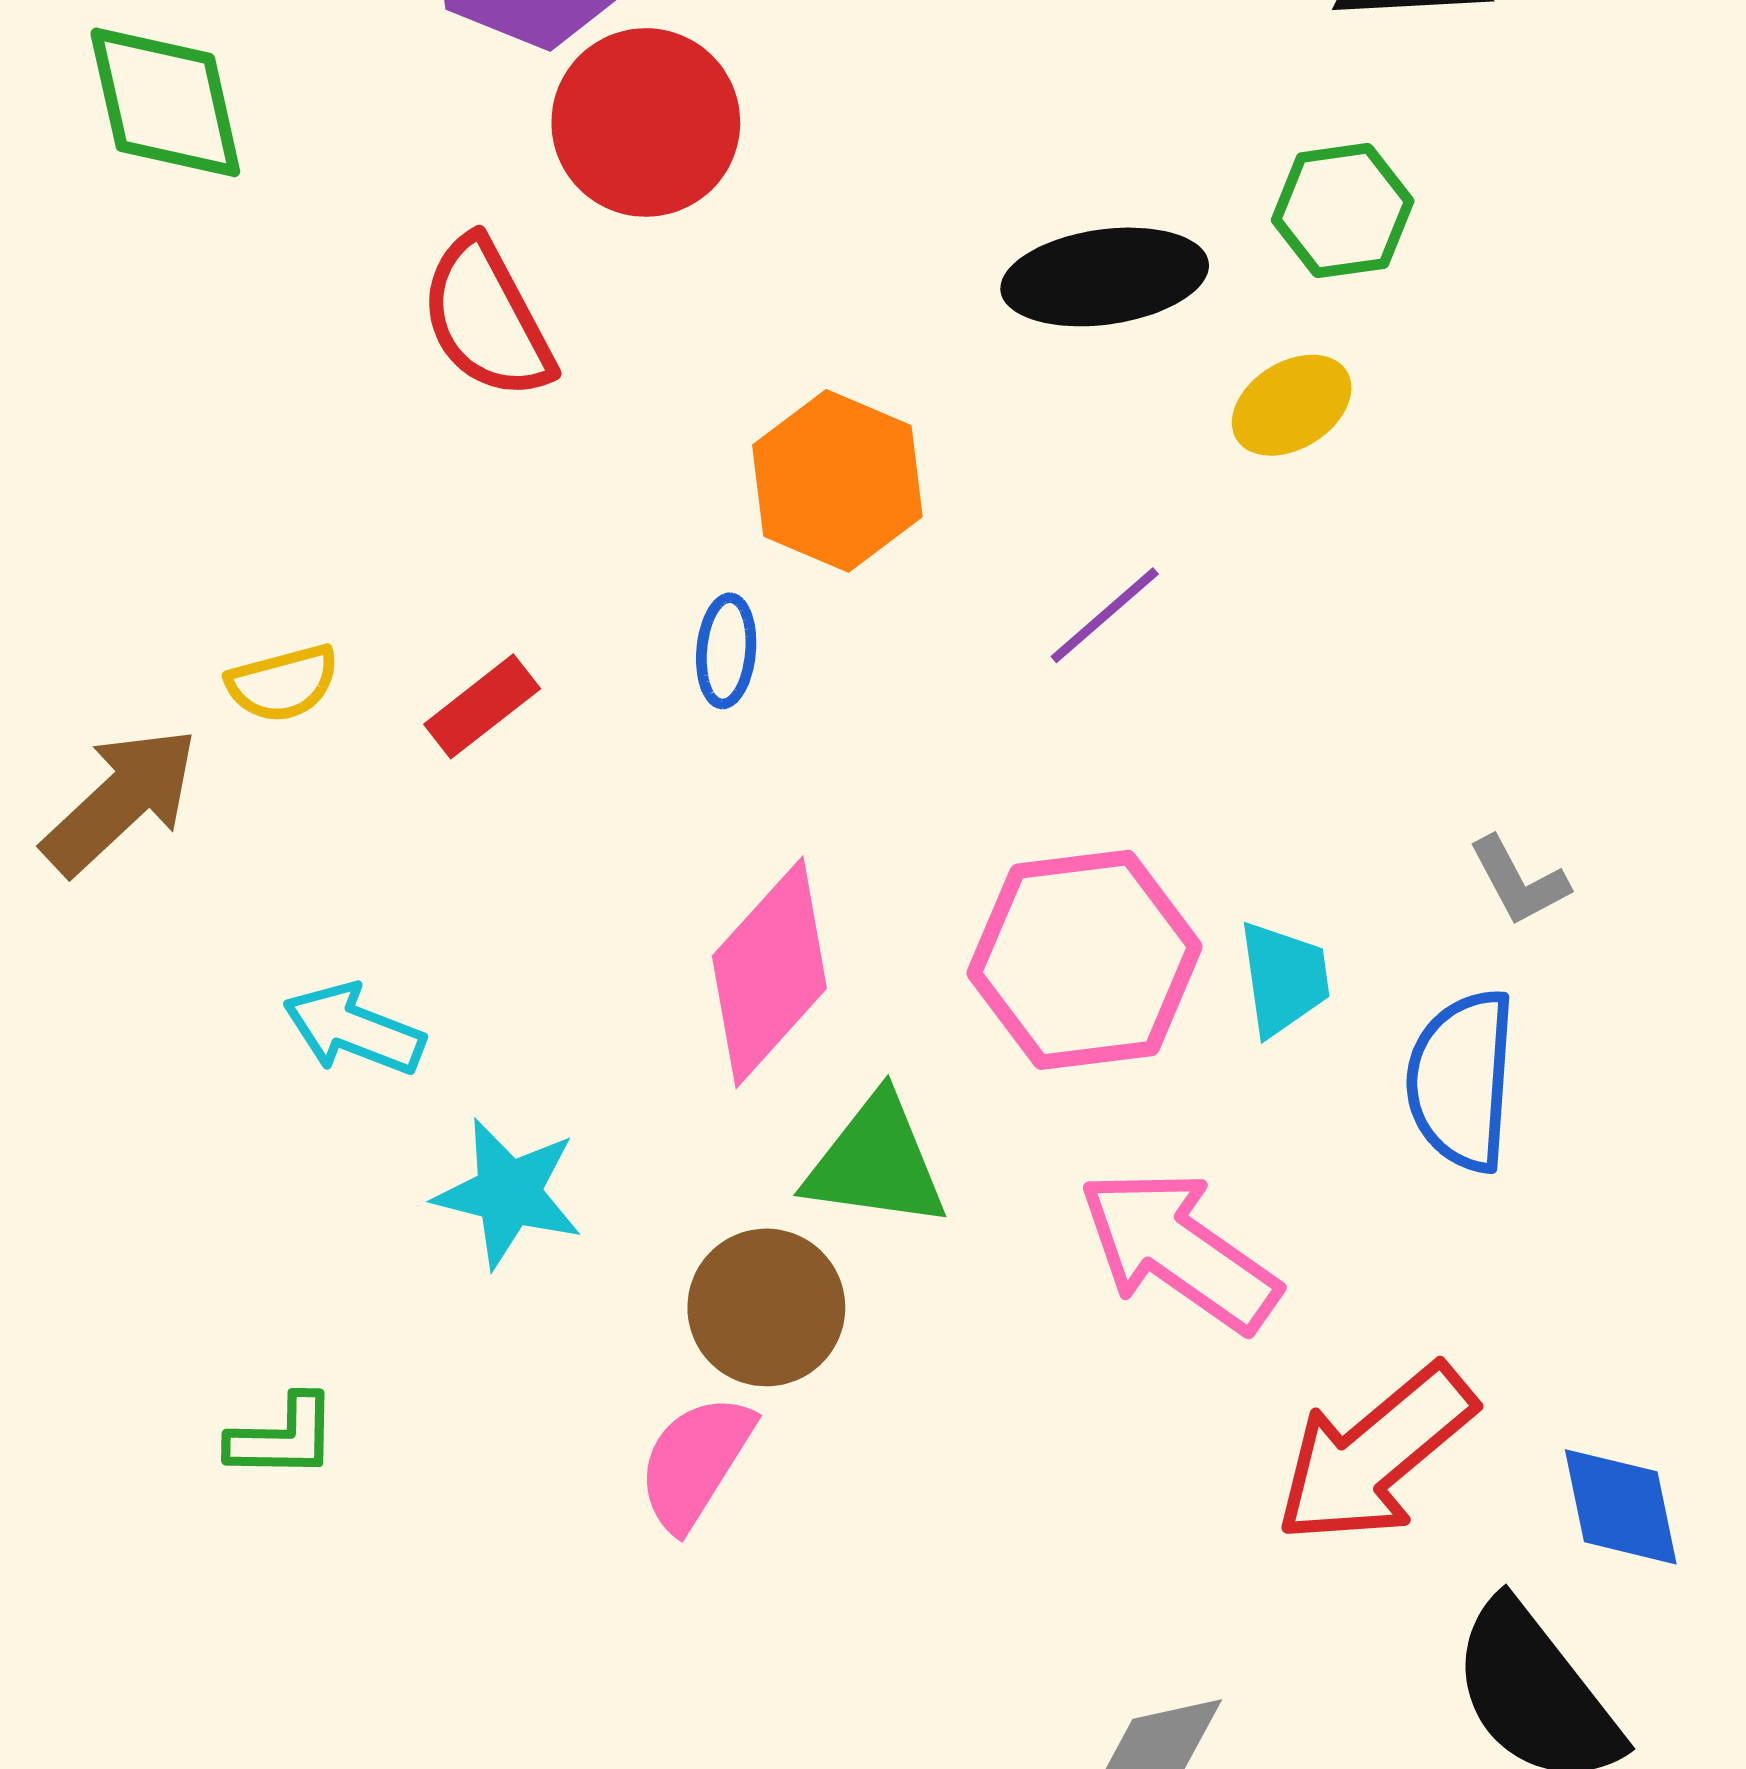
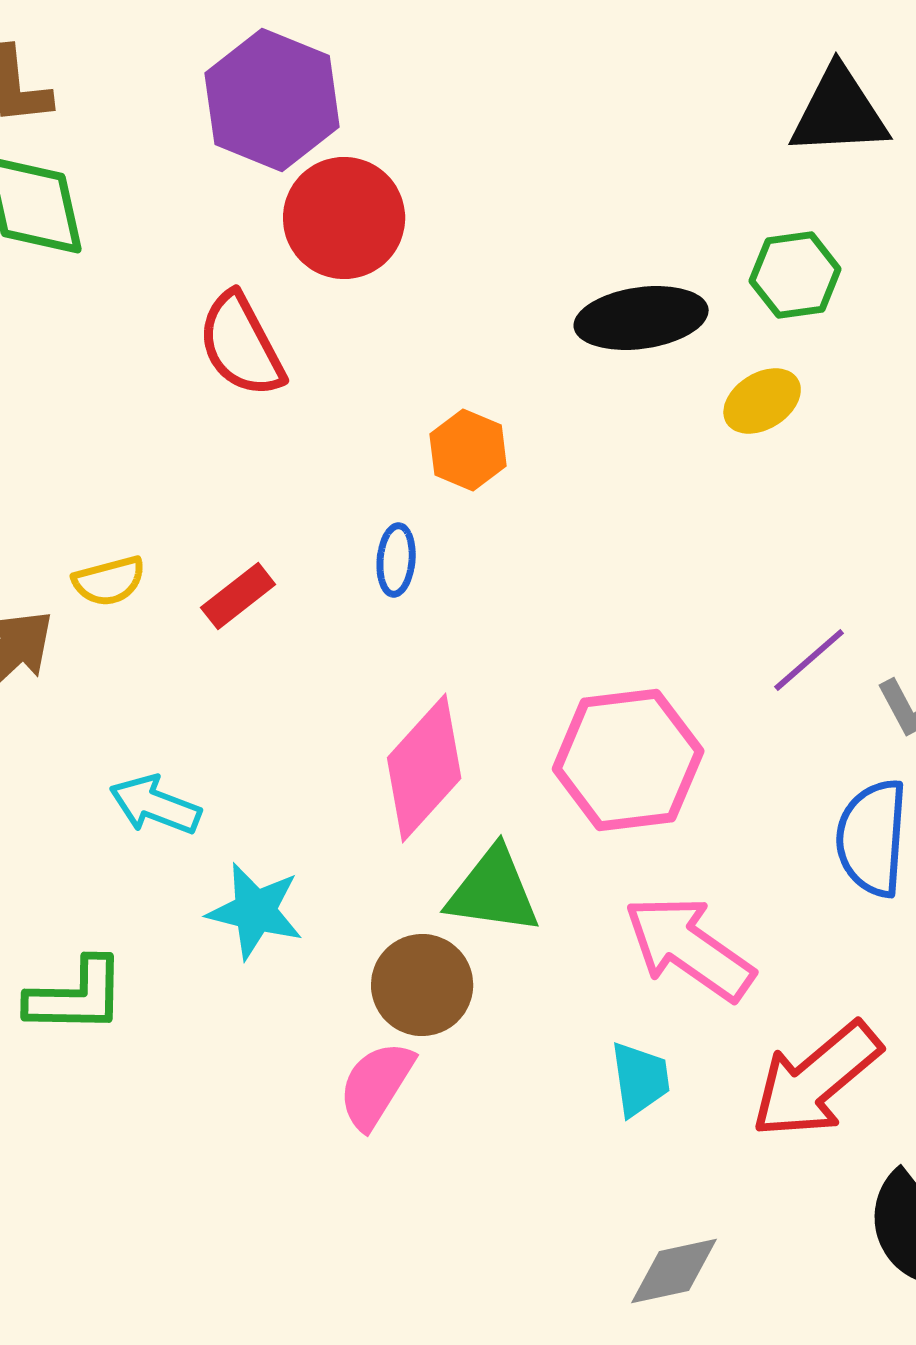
orange hexagon: (837, 481) -> (468, 450), size x0.7
purple line: (1105, 615) -> (809, 660), moved
cyan trapezoid: (1284, 978) -> (640, 1079), moved
green L-shape: (283, 1437) -> (76, 996), moved, size x1.4

